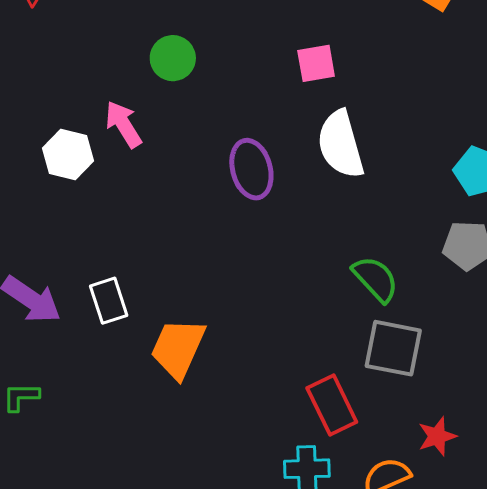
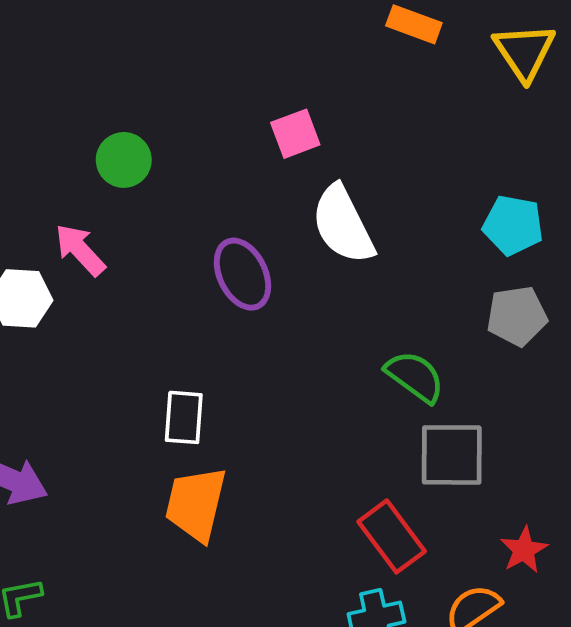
white rectangle: (109, 301) -> (184, 417), moved, turned 33

